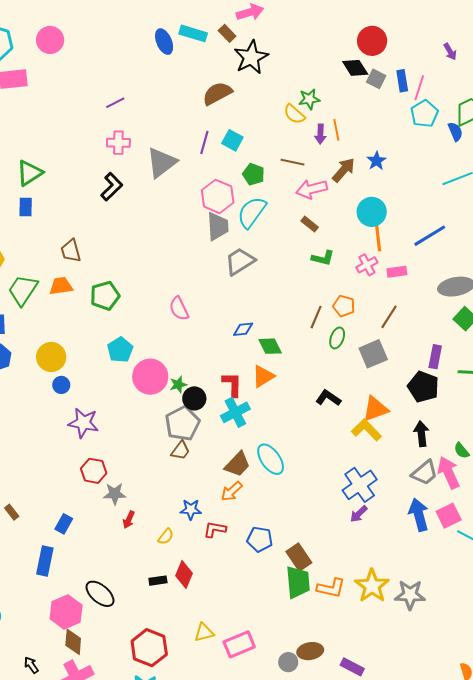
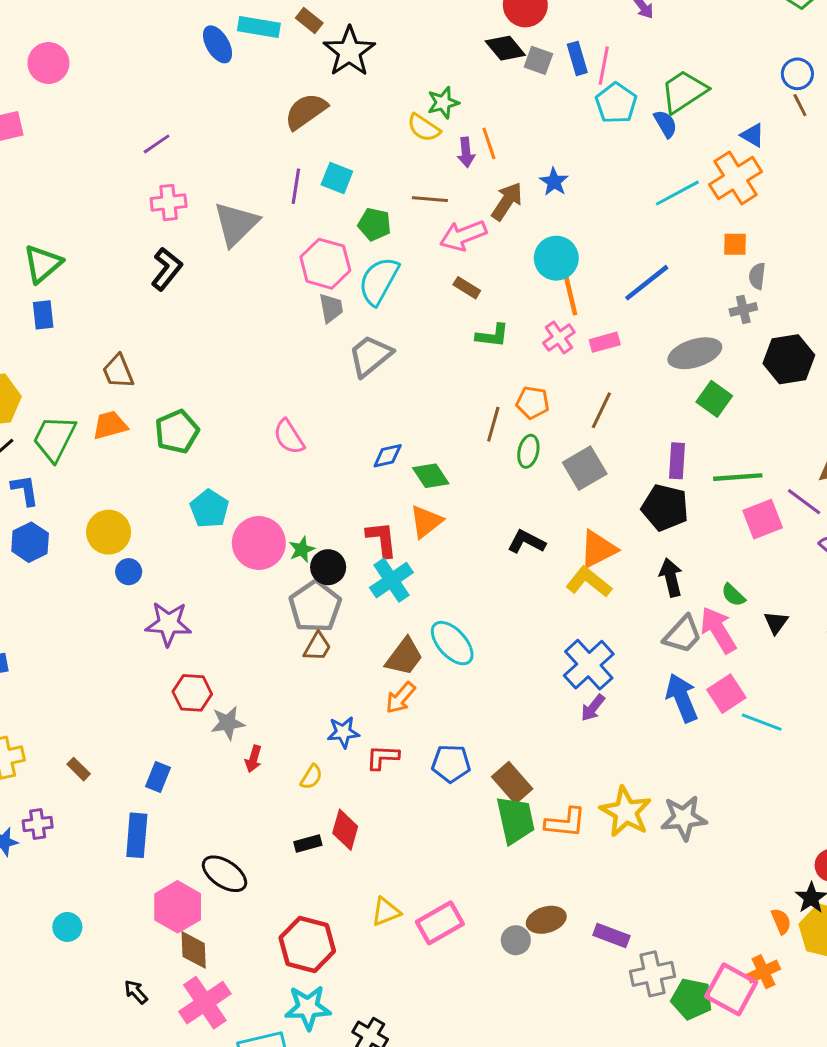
gray trapezoid: (218, 226) -> (331, 308), size x0.7

